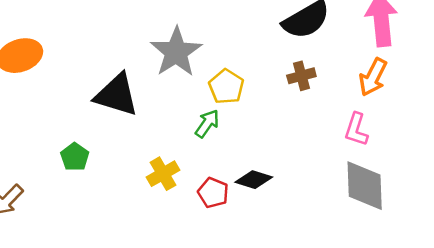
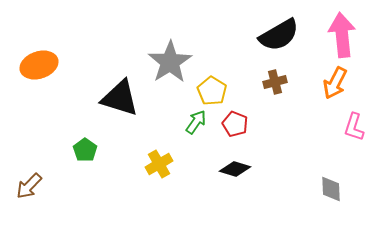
pink L-shape: (356, 130) -> (354, 127), moved
gray diamond: (365, 186) -> (331, 189), moved, size x0.6
red pentagon: (213, 193) -> (235, 124), moved

